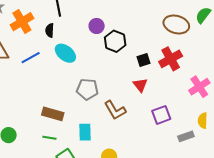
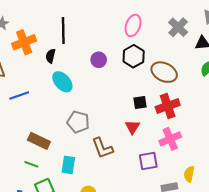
brown ellipse: (176, 25) -> (164, 72), moved
black hexagon: (115, 41) -> (134, 56), moved
blue line: (31, 58) -> (19, 95), moved
pink cross: (199, 87) -> (170, 139), moved

